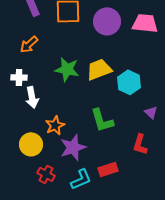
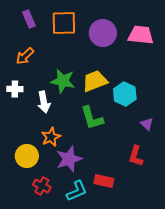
white arrow: (32, 97) -> (44, 102), moved
green L-shape: (102, 120) -> (92, 118), moved
red rectangle: (108, 169) -> (104, 181), turned 30

